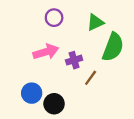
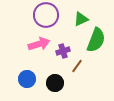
purple circle: (54, 18) -> (46, 15), size x1.6
black circle: (54, 104) -> (55, 83), moved

